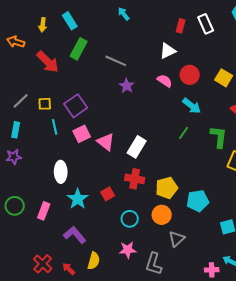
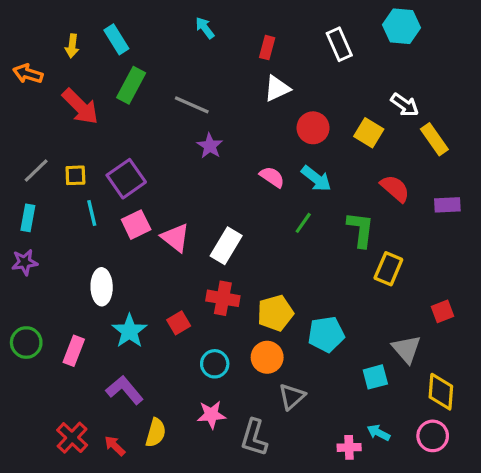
red rectangle: (181, 26) -> (267, 48), moved
pink semicircle: (165, 81) -> (272, 177), moved

